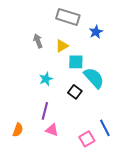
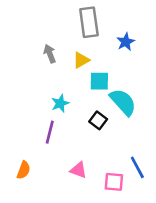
gray rectangle: (68, 17) -> (89, 22), turned 65
purple line: (45, 111) -> (50, 132), moved
pink triangle: (52, 130) -> (78, 170), moved
pink square: (87, 139) -> (114, 182), turned 35

